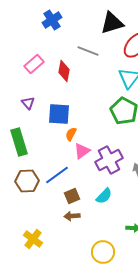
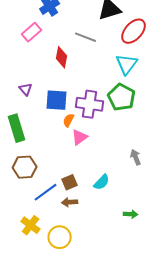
pink rectangle: (34, 64) -> (32, 32), moved
purple cross: (109, 160) -> (90, 104), moved, turned 36
blue line: (57, 175) -> (46, 192), moved
yellow circle: (103, 252) -> (60, 237), moved

